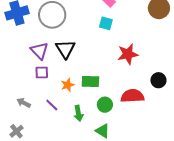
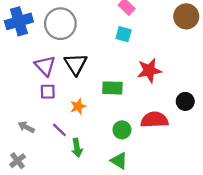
green rectangle: (90, 82) -> (112, 88), moved
green arrow: (78, 113) -> (77, 148), moved

